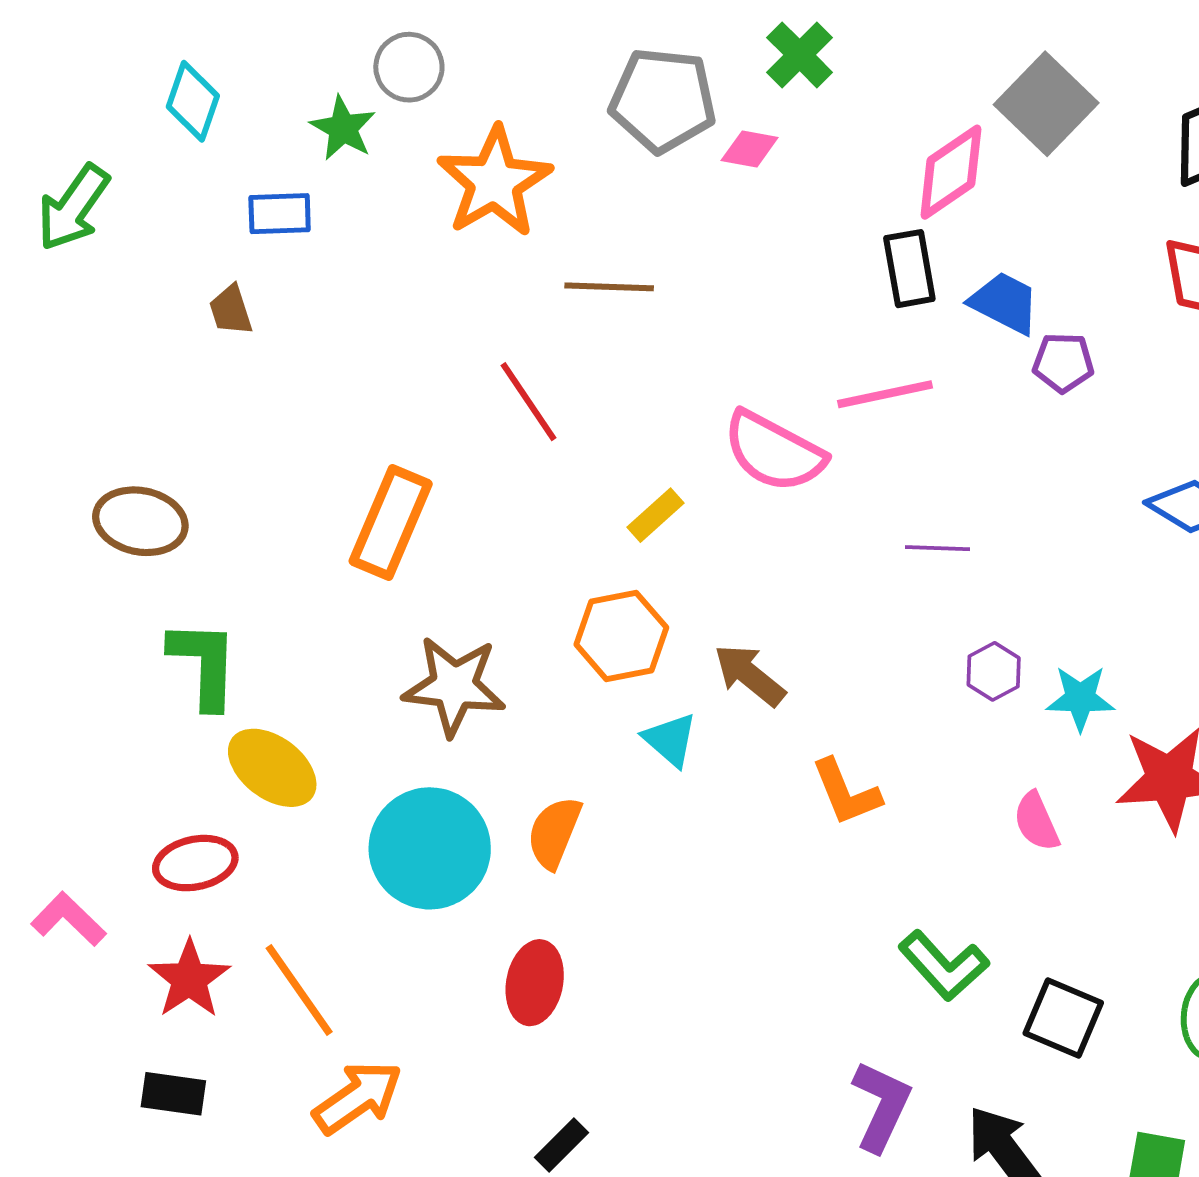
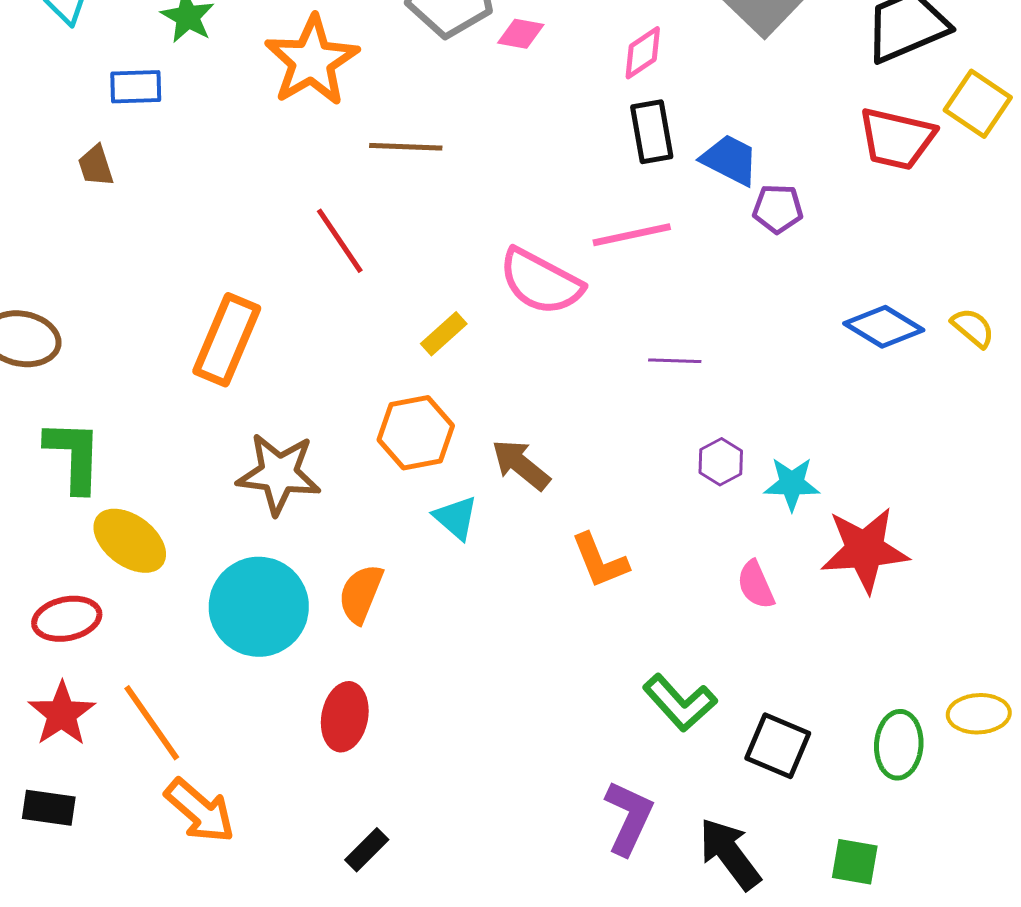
pink diamond: (951, 172) -> (643, 53), moved, size x0.7
orange arrow: (358, 1097) -> (200, 811), turned 76

